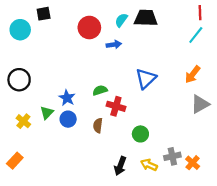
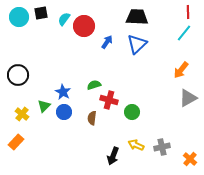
cyan semicircle: (121, 20) -> (64, 19), moved
cyan circle: (20, 30) -> (19, 17), moved
blue arrow: (114, 45) -> (107, 42), turned -48
blue triangle: (146, 79) -> (137, 44), moved
green circle: (140, 134) -> (132, 112), moved
orange rectangle: (15, 161) -> (16, 142), moved
orange cross: (193, 163) -> (190, 159), moved
yellow arrow: (149, 165) -> (136, 145), moved

